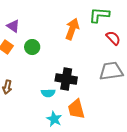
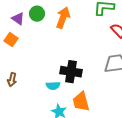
orange arrow: (72, 29) -> (63, 18), moved
green circle: (32, 47) -> (37, 14), moved

